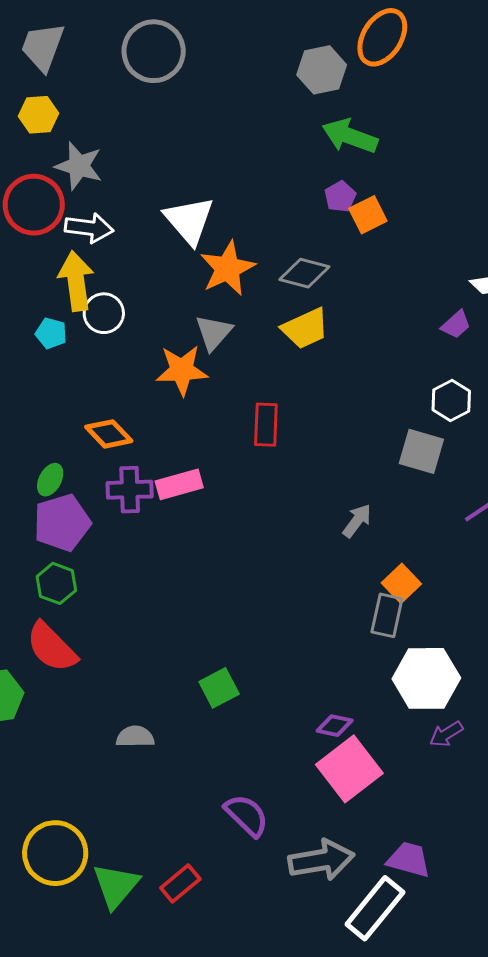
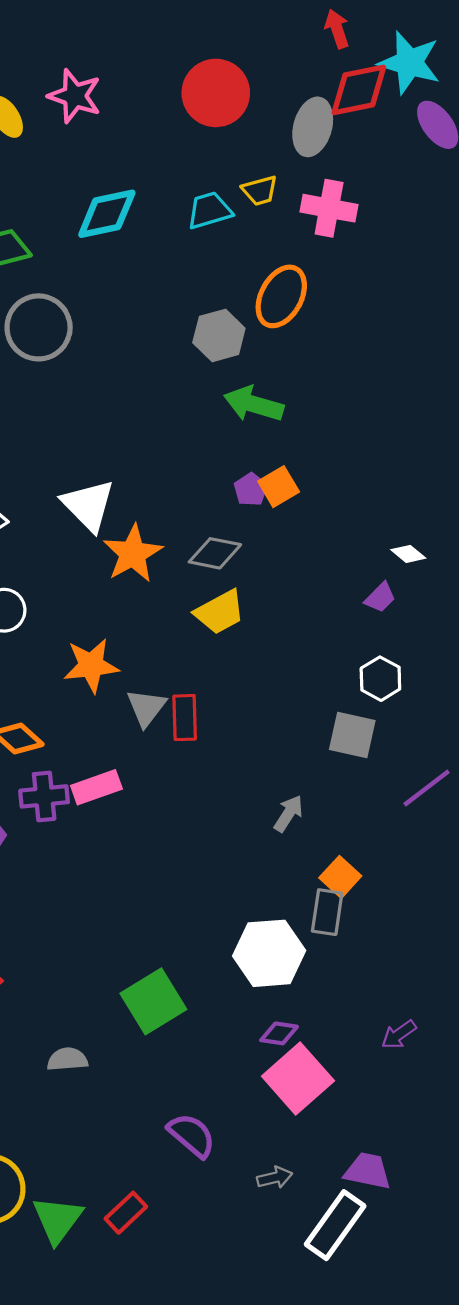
purple pentagon: (340, 197) -> (251, 490), moved
gray triangle: (214, 332) -> (146, 708), moved
white hexagon: (426, 678) -> (269, 953), moved
green square: (219, 688) -> (153, 1001), size x1.5
gray arrow: (321, 860) -> (275, 1178), size x0.5

